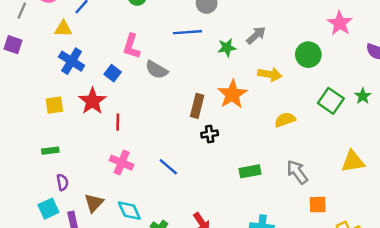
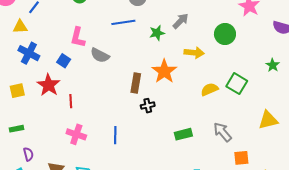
green square: (331, 101) -> (237, 84), moved
blue line: (168, 167) -> (115, 135), turned 54

